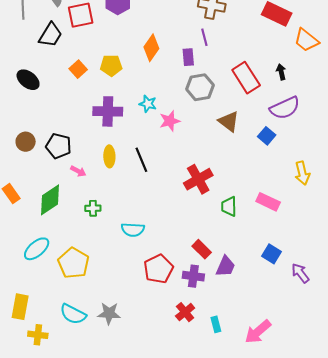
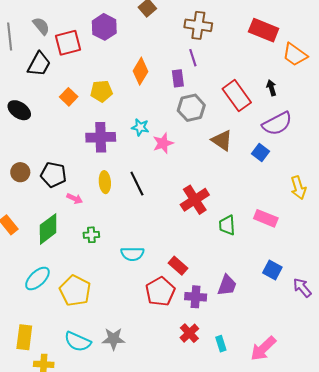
red rectangle: (202, 249) -> (178, 266), moved

